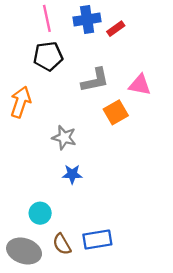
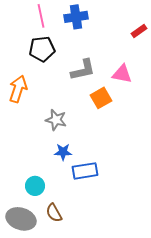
red rectangle: (116, 29) -> (139, 31), moved
blue rectangle: (97, 240) -> (85, 171), moved

